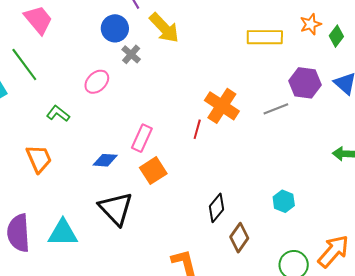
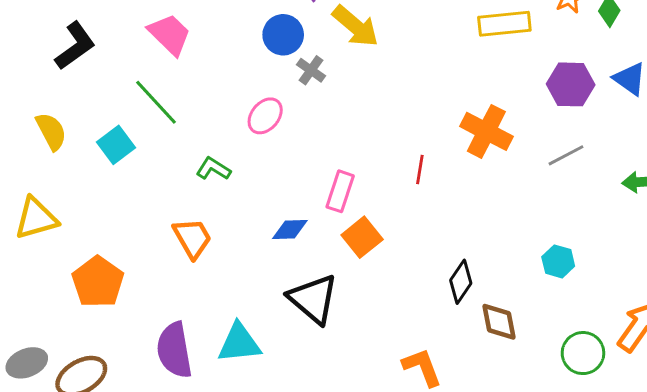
orange cross: (222, 106) -> (486, 131), moved
gray line: (276, 109) -> (566, 155), moved
brown diamond: (239, 238) -> (499, 322), turned -40

